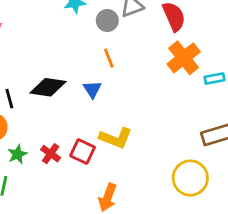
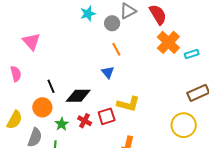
black diamond: (48, 87) -> (78, 96), moved
red square: (83, 151) -> (107, 116), turned -36

